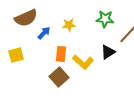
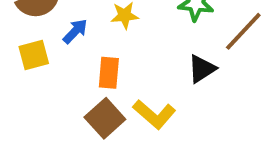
yellow square: (16, 55) -> (34, 55), moved
yellow L-shape: (83, 62) -> (154, 114), moved

